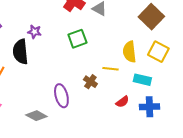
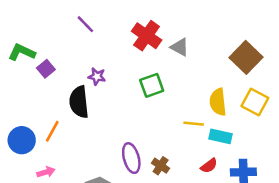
cyan rectangle: (142, 80) -> (220, 136), moved
brown cross: (90, 82) -> (161, 166), moved

